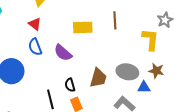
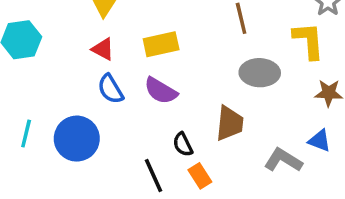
yellow rectangle: (83, 27) -> (161, 44), moved
gray ellipse: (127, 72) -> (260, 73), moved
blue triangle: (144, 87) -> (320, 141), moved, turned 32

